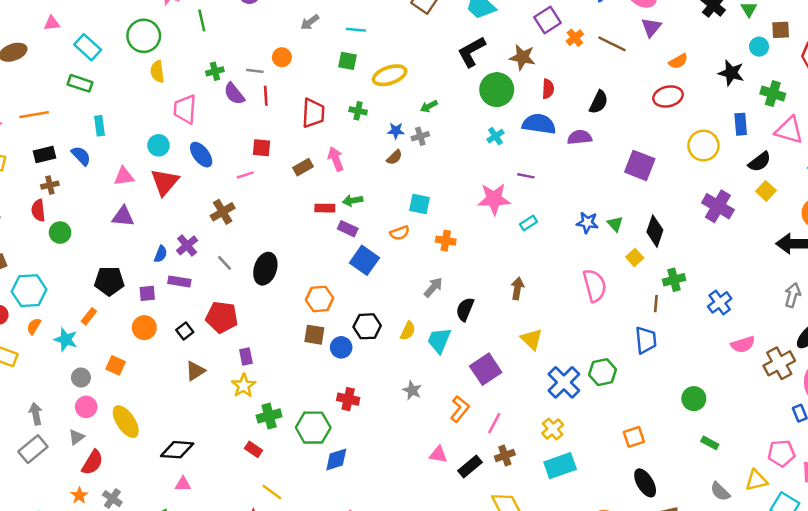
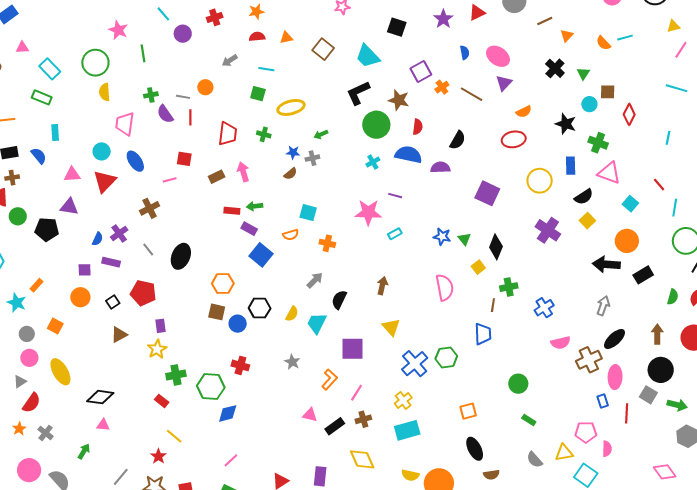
black pentagon: (109, 281) -> (47, 229), moved
purple square: (486, 369) -> (353, 349), turned 30

